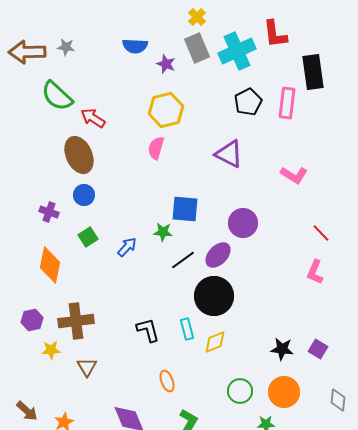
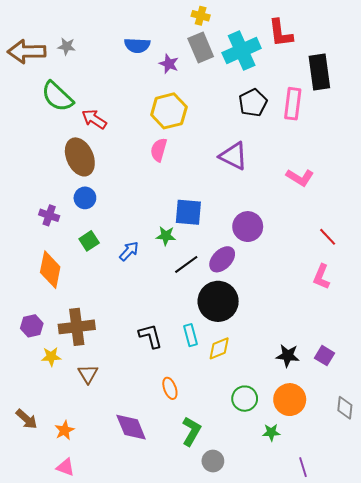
yellow cross: (197, 17) -> (201, 16), turned -30

